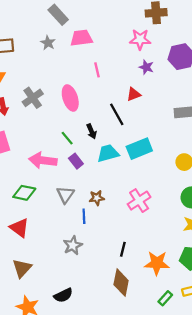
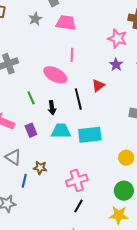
red triangle: (134, 94) -> (98, 85), turned -32
pink ellipse: (70, 98) -> (55, 75), moved, turned -60
green line: (67, 138) -> (31, 98), moved
gray triangle: (65, 195) -> (13, 157), turned -48
black line: (123, 249) -> (79, 206), moved

